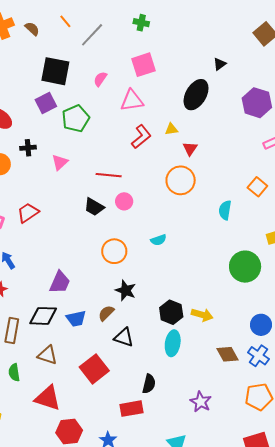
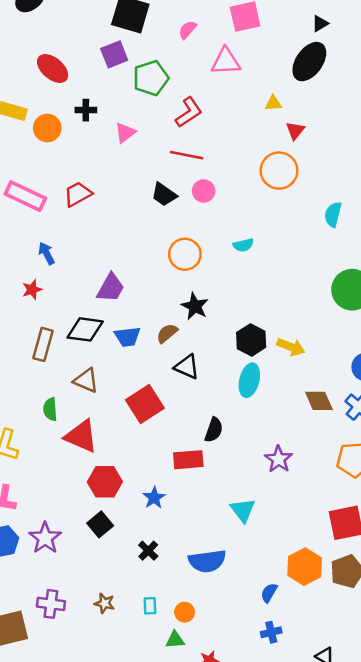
black triangle: (220, 64) -> (320, 24), moved
red L-shape: (141, 137) -> (189, 112), moved
green semicircle: (14, 372) -> (50, 409), moved

